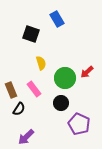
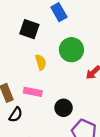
green circle: (65, 78) -> (71, 50), moved
pink rectangle: (34, 89) -> (33, 92), turned -42

